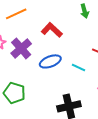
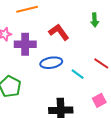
purple cross: (21, 48) -> (25, 44), turned 30

